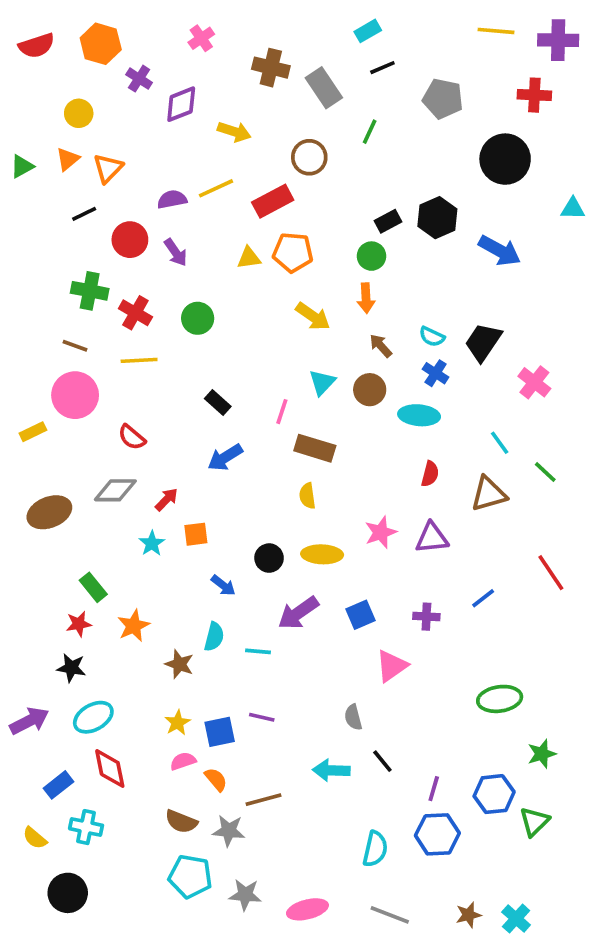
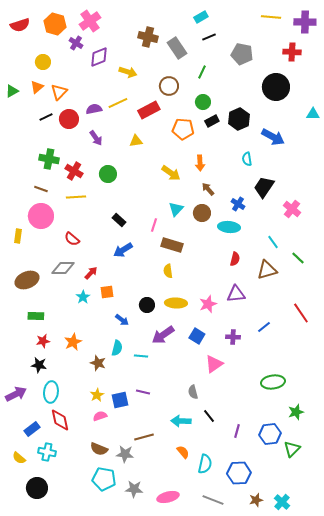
pink cross: (201, 38) -> (90, 21), moved, size x1.5
red circle: (130, 240) -> (69, 119), moved
orange pentagon: (293, 252) -> (183, 129), moved
green circle: (371, 256) -> (203, 102), moved
cyan semicircle: (432, 337) -> (247, 159), moved, turned 56
yellow rectangle: (33, 432) -> (18, 236), turned -56
pink star: (381, 532) -> (208, 304), moved
green rectangle: (93, 587) -> (36, 316), moved, turned -49
blue square: (361, 615) -> (197, 336), turned -35
cyan ellipse: (93, 717) -> (51, 392), turned -55
orange semicircle: (216, 779) -> (183, 452), moved
blue hexagon: (437, 834) -> (239, 473), moved

